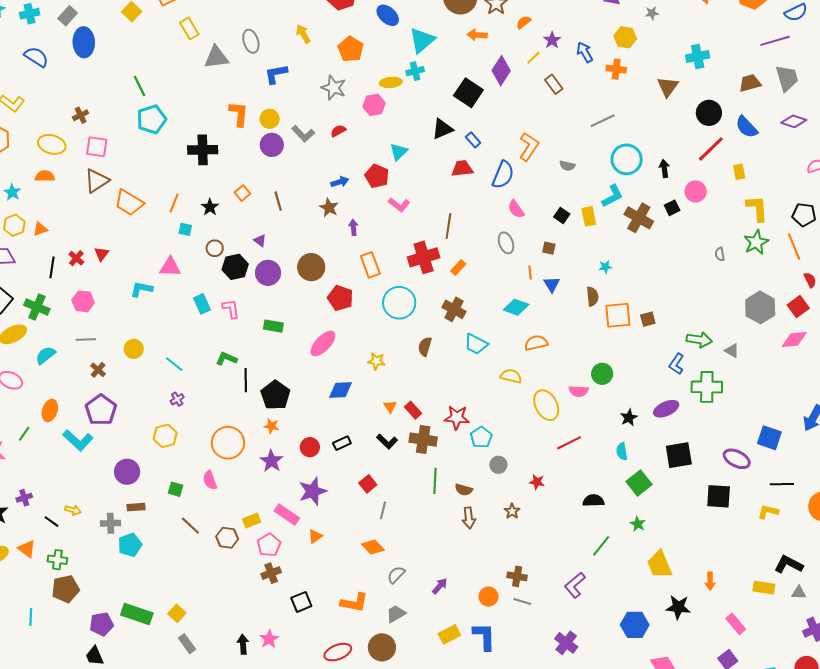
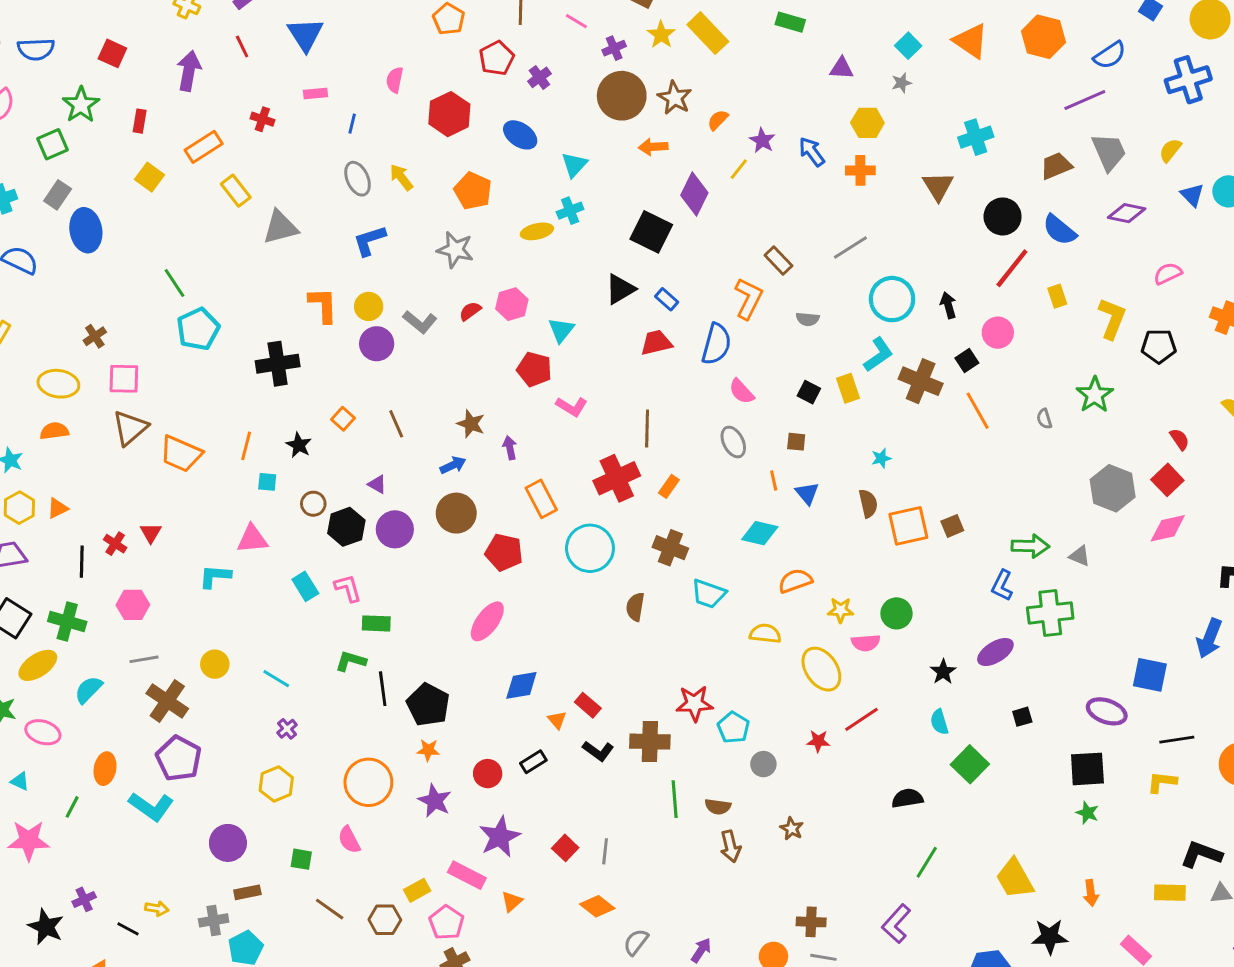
cyan triangle: (422, 40) -> (574, 165), size x0.7
gray ellipse: (251, 41) -> (358, 179), moved
brown rectangle: (554, 84) -> (778, 260), moved
pink hexagon: (374, 105) -> (512, 304), moved
blue arrow: (340, 182) -> (453, 465), moved
yellow L-shape: (757, 208) -> (1112, 318), moved, turned 32
orange line: (794, 246) -> (978, 411), moved
green rectangle: (273, 326) -> (376, 623), moved
yellow star: (376, 361) -> (841, 610), moved
brown cross: (98, 370) -> (167, 701), size x1.8
orange triangle: (390, 407) -> (557, 720), moved
red rectangle: (413, 410) -> (588, 705), moved
black square: (679, 455) -> (1022, 717), size x0.5
red star: (537, 482) -> (818, 741), moved
red square: (368, 484) -> (565, 848), moved
green star: (638, 524) -> (1087, 813), moved

